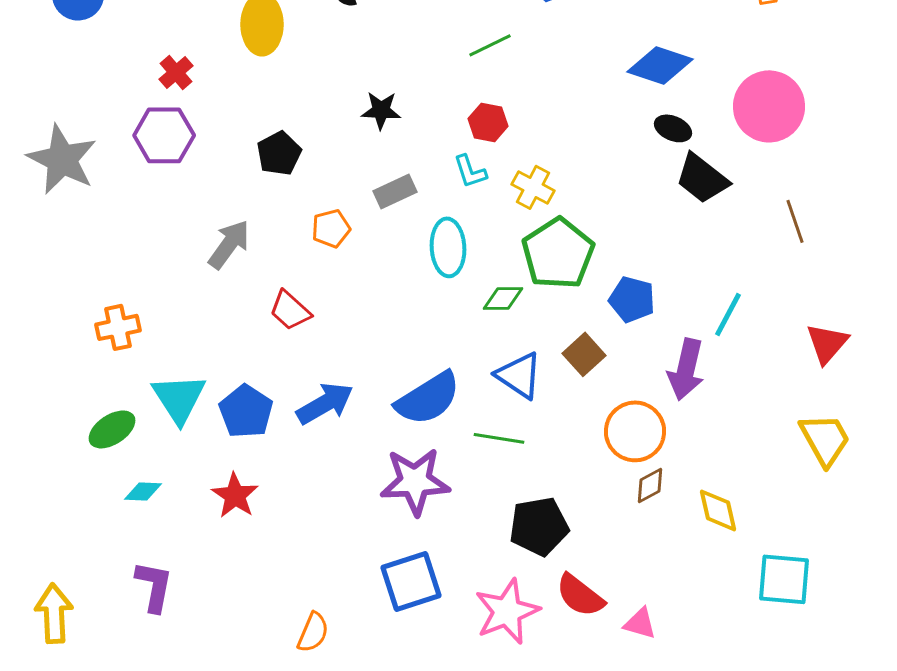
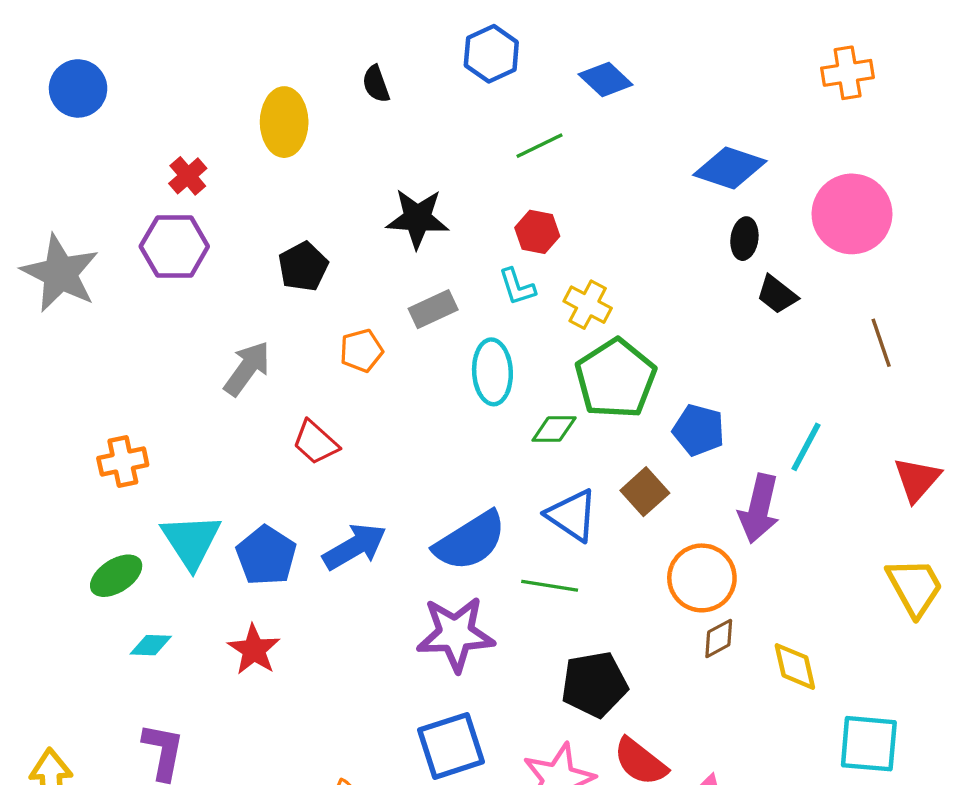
black star: (381, 110) -> (417, 218), size x1.4
black ellipse: (673, 128) -> (744, 239), turned 75
black trapezoid: (702, 178) -> (777, 295), size x0.7

